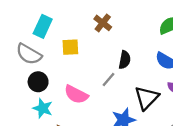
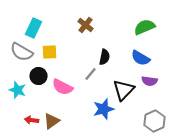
yellow square: (70, 47) -> (50, 52), moved
black circle: (38, 82) -> (39, 76), moved
cyan star: (43, 108) -> (18, 90), moved

